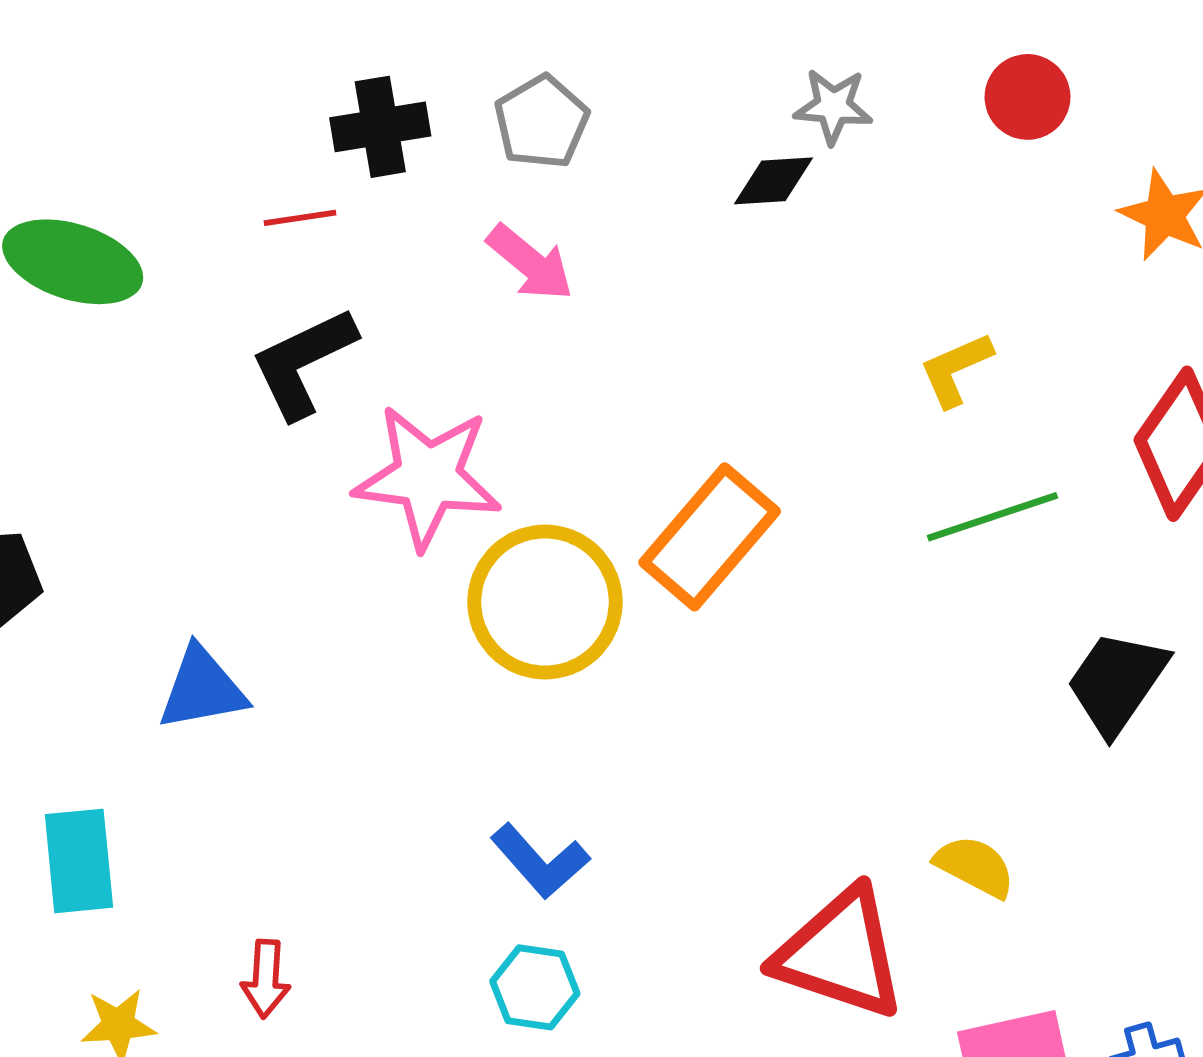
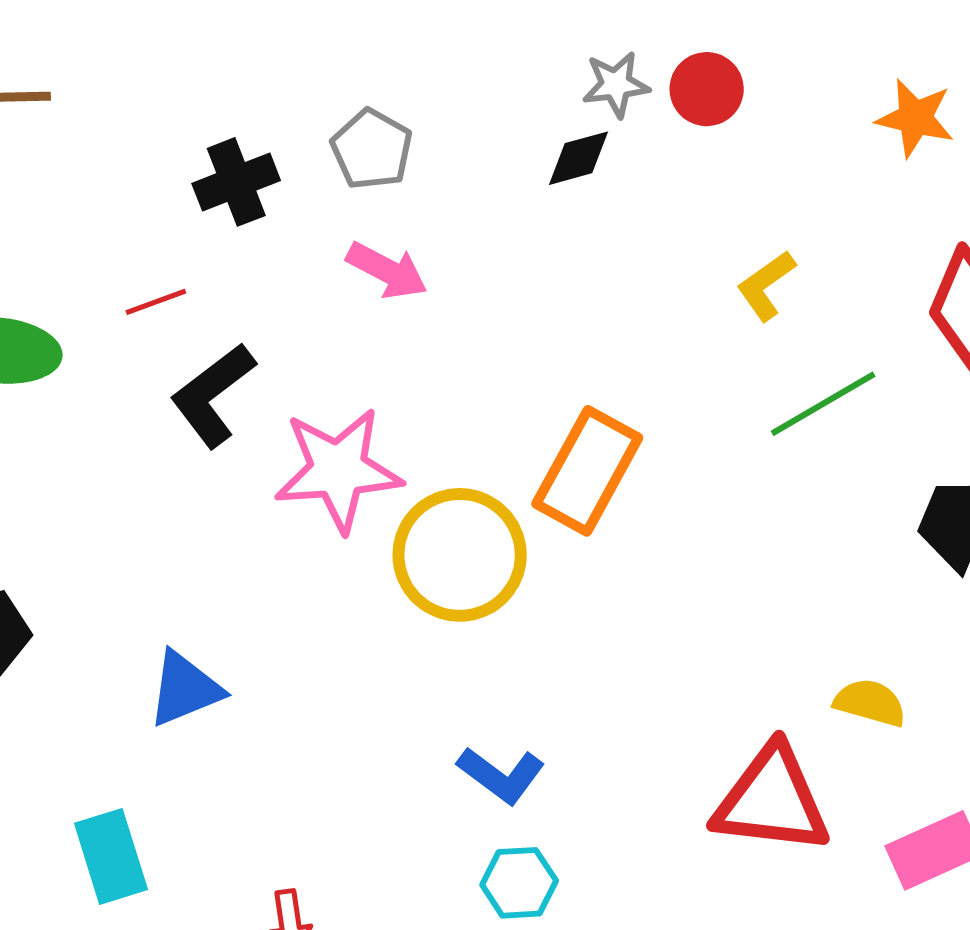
red circle: (1028, 97) -> (707, 89), moved
red line: (300, 218) -> (156, 302), moved

